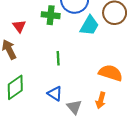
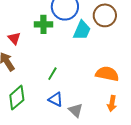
green line: (58, 58) -> (52, 74), moved, turned 40
orange arrow: (101, 100) -> (112, 103), moved

